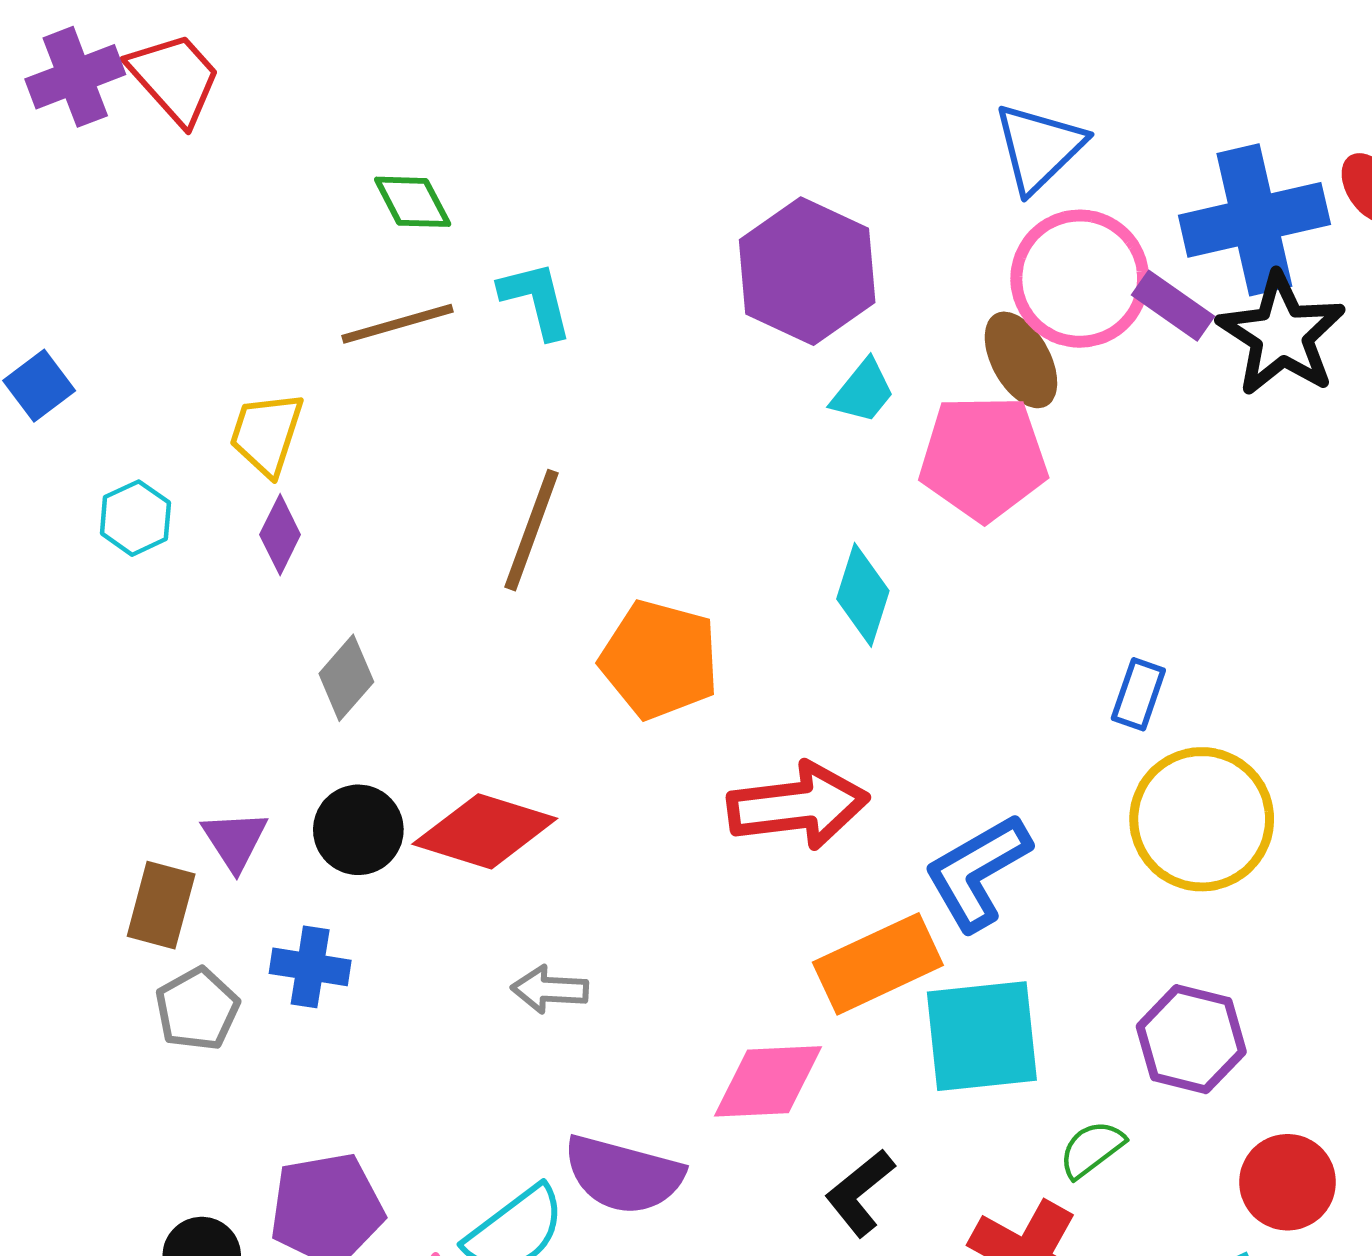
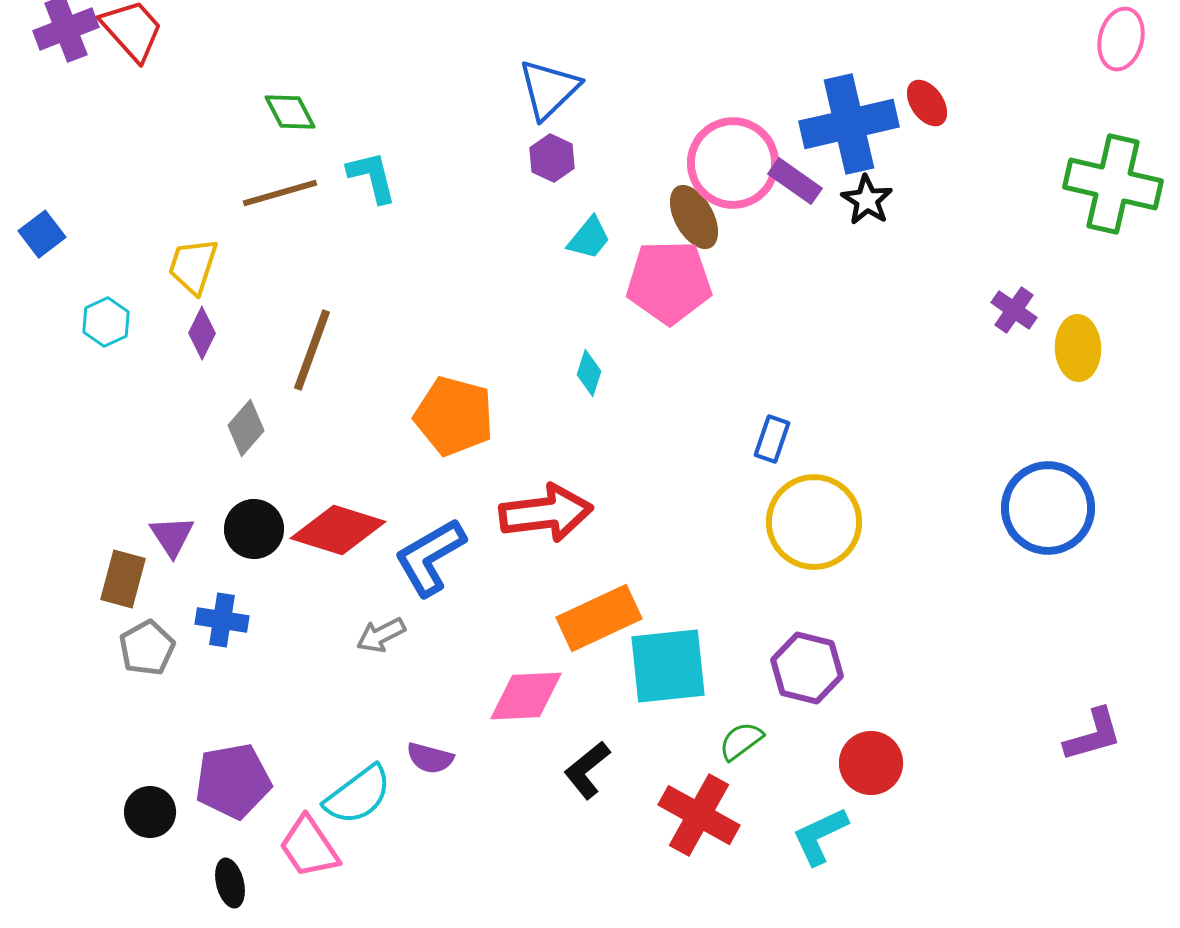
blue triangle: (1039, 148) -> (549, 89), moved
purple hexagon: (807, 271) -> (552, 158), size x0.5
black star: (1282, 334) -> (867, 200), size x0.6
brown line: (532, 530) -> (312, 350), moved
cyan diamond: (863, 595) -> (589, 373), size x0.7
blue L-shape: (977, 872) -> (430, 557), moved
gray arrow: (550, 989) -> (381, 635), turned -30
purple semicircle: (623, 1175) -> (430, 758), size x0.6

